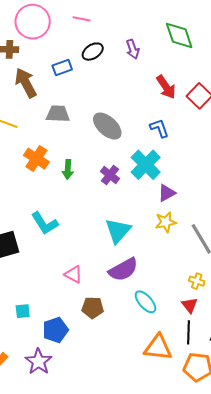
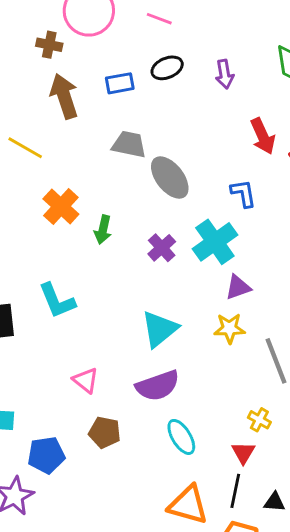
gray trapezoid: (58, 114) -> (129, 144), moved

